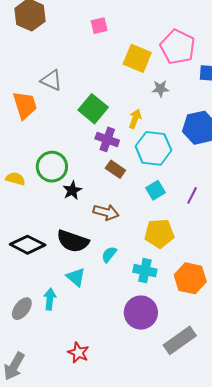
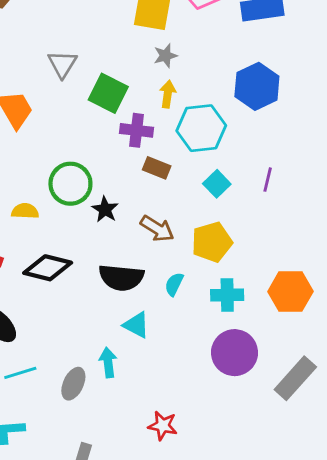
gray triangle: (51, 80) -> (62, 64), moved, turned 50
gray star: (160, 89) -> (165, 56), moved
brown arrow: (106, 212) -> (157, 229), turned 30
yellow pentagon: (159, 233) -> (212, 242), moved
black diamond: (28, 245) -> (48, 268), moved

